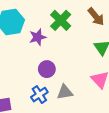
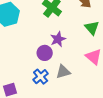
purple star: (38, 37) -> (58, 39), moved

